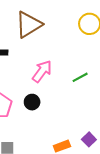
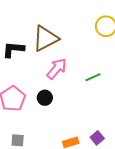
brown triangle: (29, 25) -> (46, 39), moved

